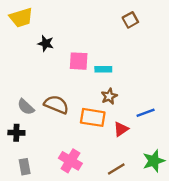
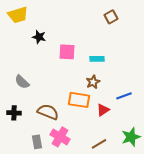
cyan rectangle: (103, 69) -> (97, 59), moved
brown semicircle: (56, 104) -> (48, 112), moved
gray semicircle: (26, 107) -> (22, 82), moved
gray rectangle: (25, 167) -> (37, 142), moved

